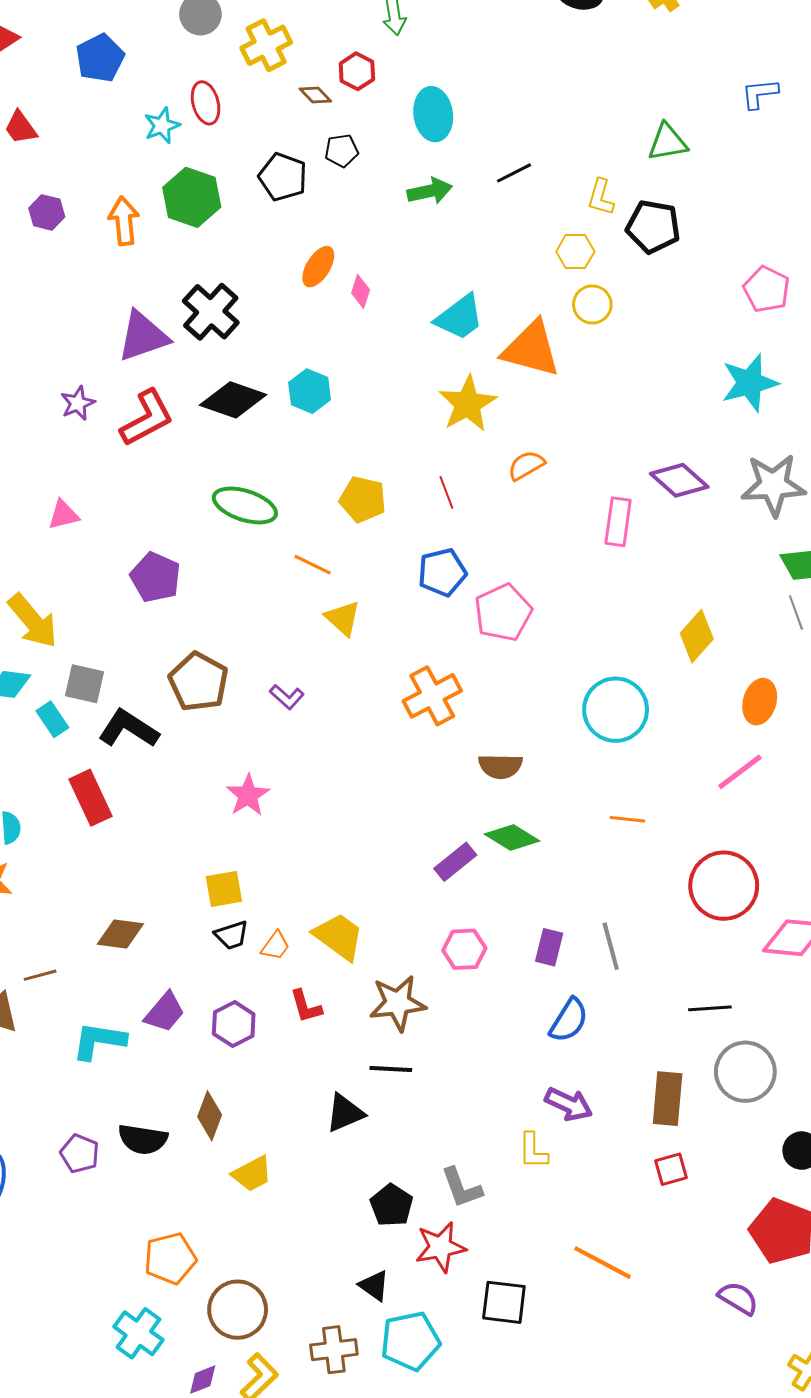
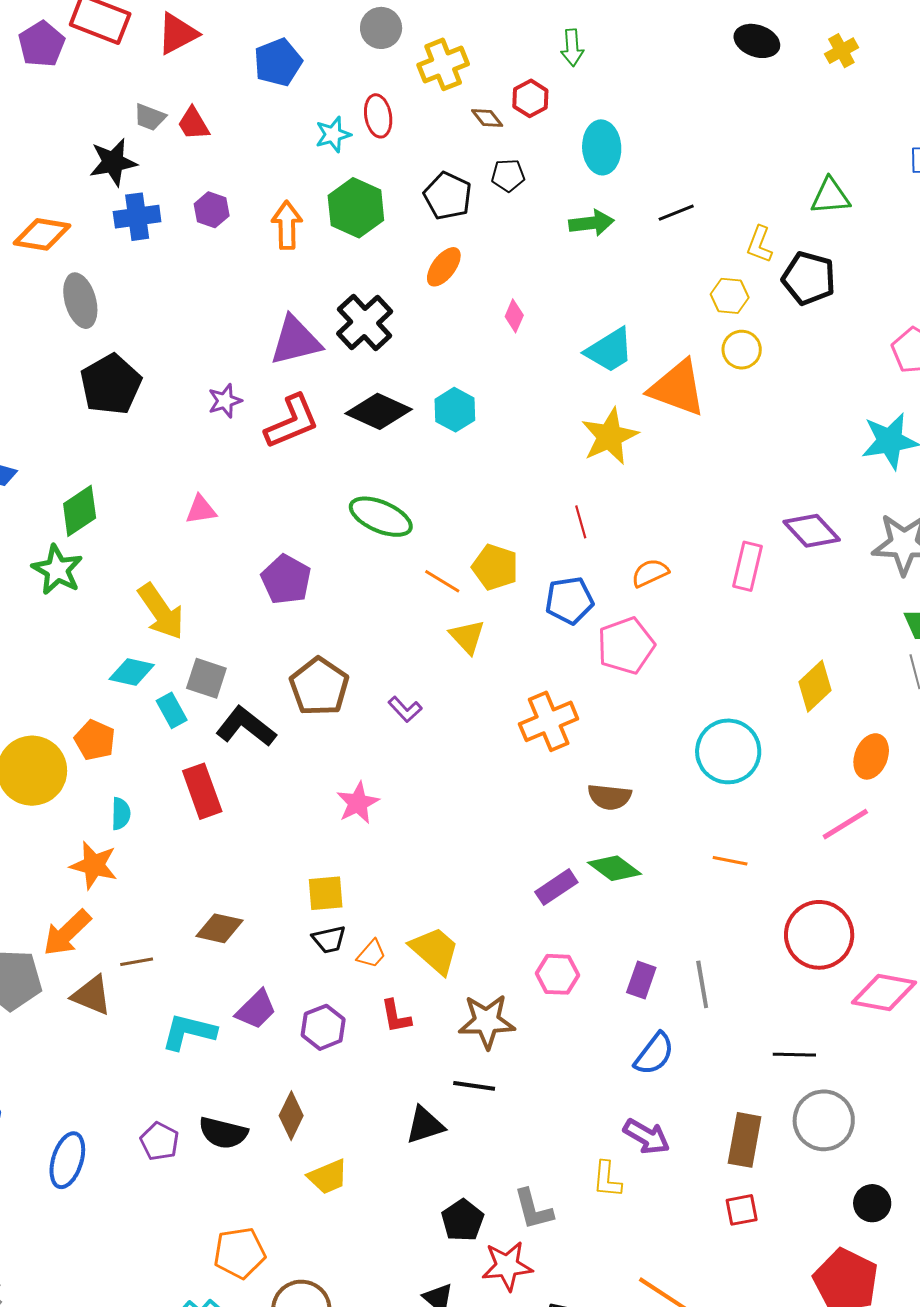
orange ellipse: (318, 267) -> (444, 267), moved
orange semicircle: (526, 465) -> (650, 573), moved
yellow pentagon: (363, 499) -> (495, 567), moved

